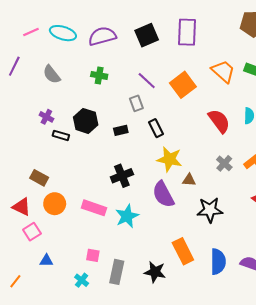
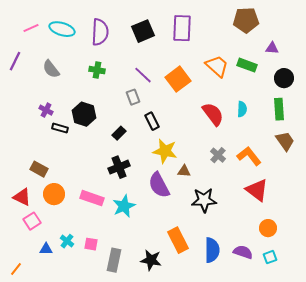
purple semicircle: (102, 36) -> (100, 32), turned 108
black rectangle: (121, 130) -> (119, 133), moved, turned -32
cyan cross: (82, 280) -> (67, 241), moved

